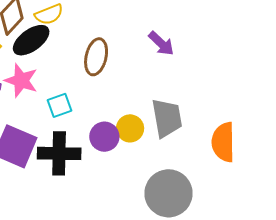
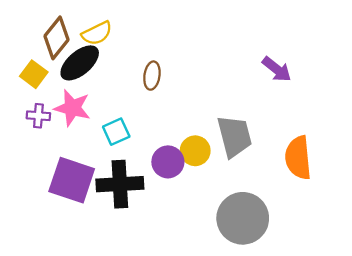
purple arrow: (161, 43) -> (277, 69), moved
brown ellipse: (96, 57) -> (152, 76), size x0.7

